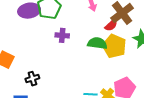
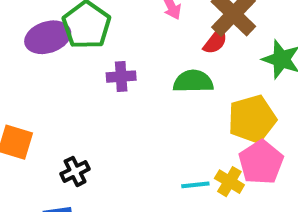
yellow pentagon: (114, 46) -> (252, 119), moved, turned -30

